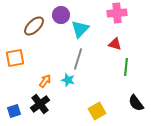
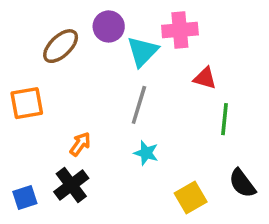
pink cross: (117, 13) -> (180, 30), moved
cyan star: (68, 80) -> (146, 153), moved
yellow square: (97, 111) -> (191, 198), moved

